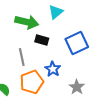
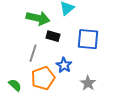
blue square: (77, 43) -> (88, 39), turned 30
gray line: (22, 57) -> (33, 53), turned 30

